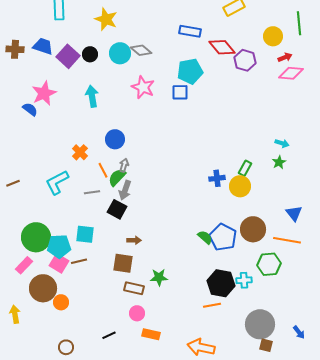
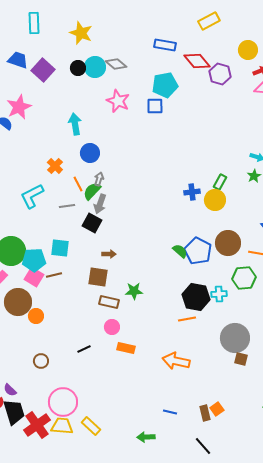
black circle: (90, 54) -> (78, 68), moved
cyan arrow: (92, 96) -> (75, 124), moved

